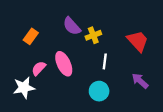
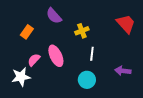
purple semicircle: (72, 26) -> (54, 16), moved
red trapezoid: (138, 41) -> (126, 24), moved
purple arrow: (140, 81) -> (123, 71), turned -35

